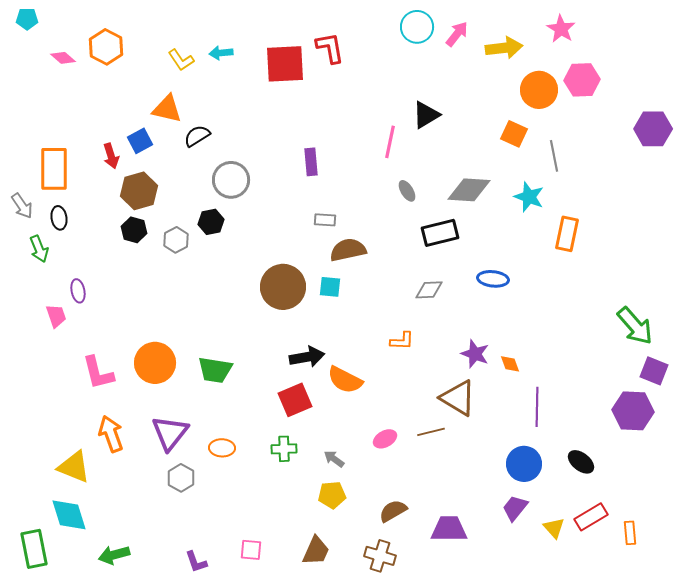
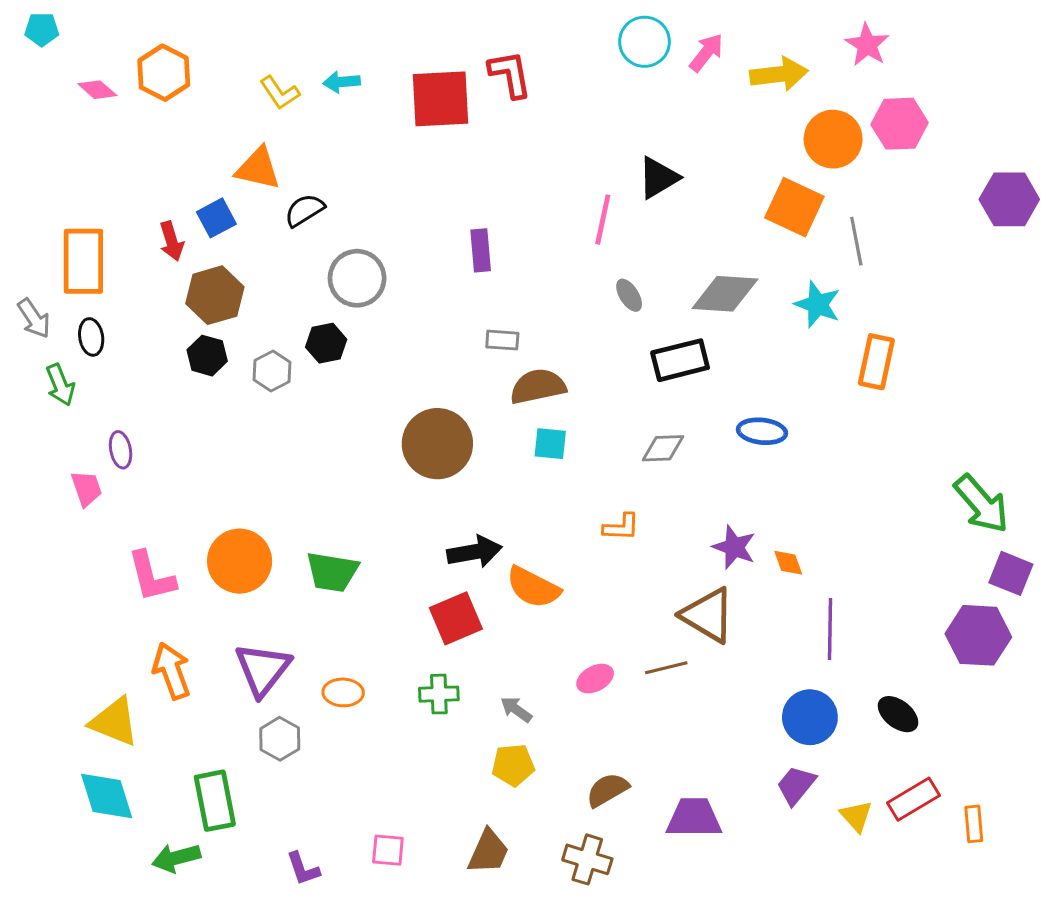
orange square: (514, 134) -> (794, 207), size x1.4
cyan square: (330, 287) -> (550, 444), moved
green rectangle: (34, 549) -> (215, 801), moved

